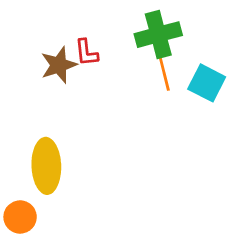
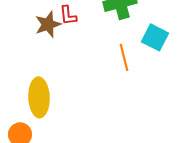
orange line: (164, 72) -> (124, 57), moved

